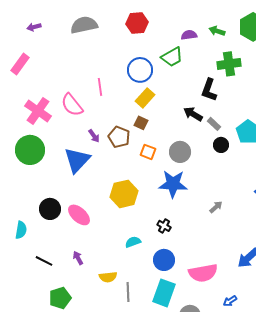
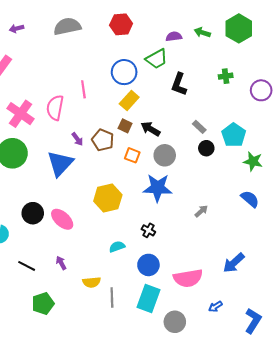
green cross: (229, 64) -> (226, 76), moved, size x0.6
black L-shape: (209, 90) -> (179, 84), moved
pink semicircle: (72, 105) -> (55, 108), turned 50
black arrow: (193, 114) -> (150, 129), moved

